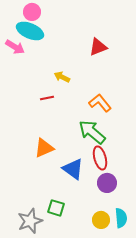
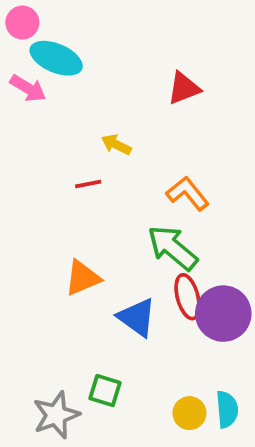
pink circle: (32, 12) -> (22, 23), moved
purple circle: (107, 183) -> (223, 314), moved, size x1.5

